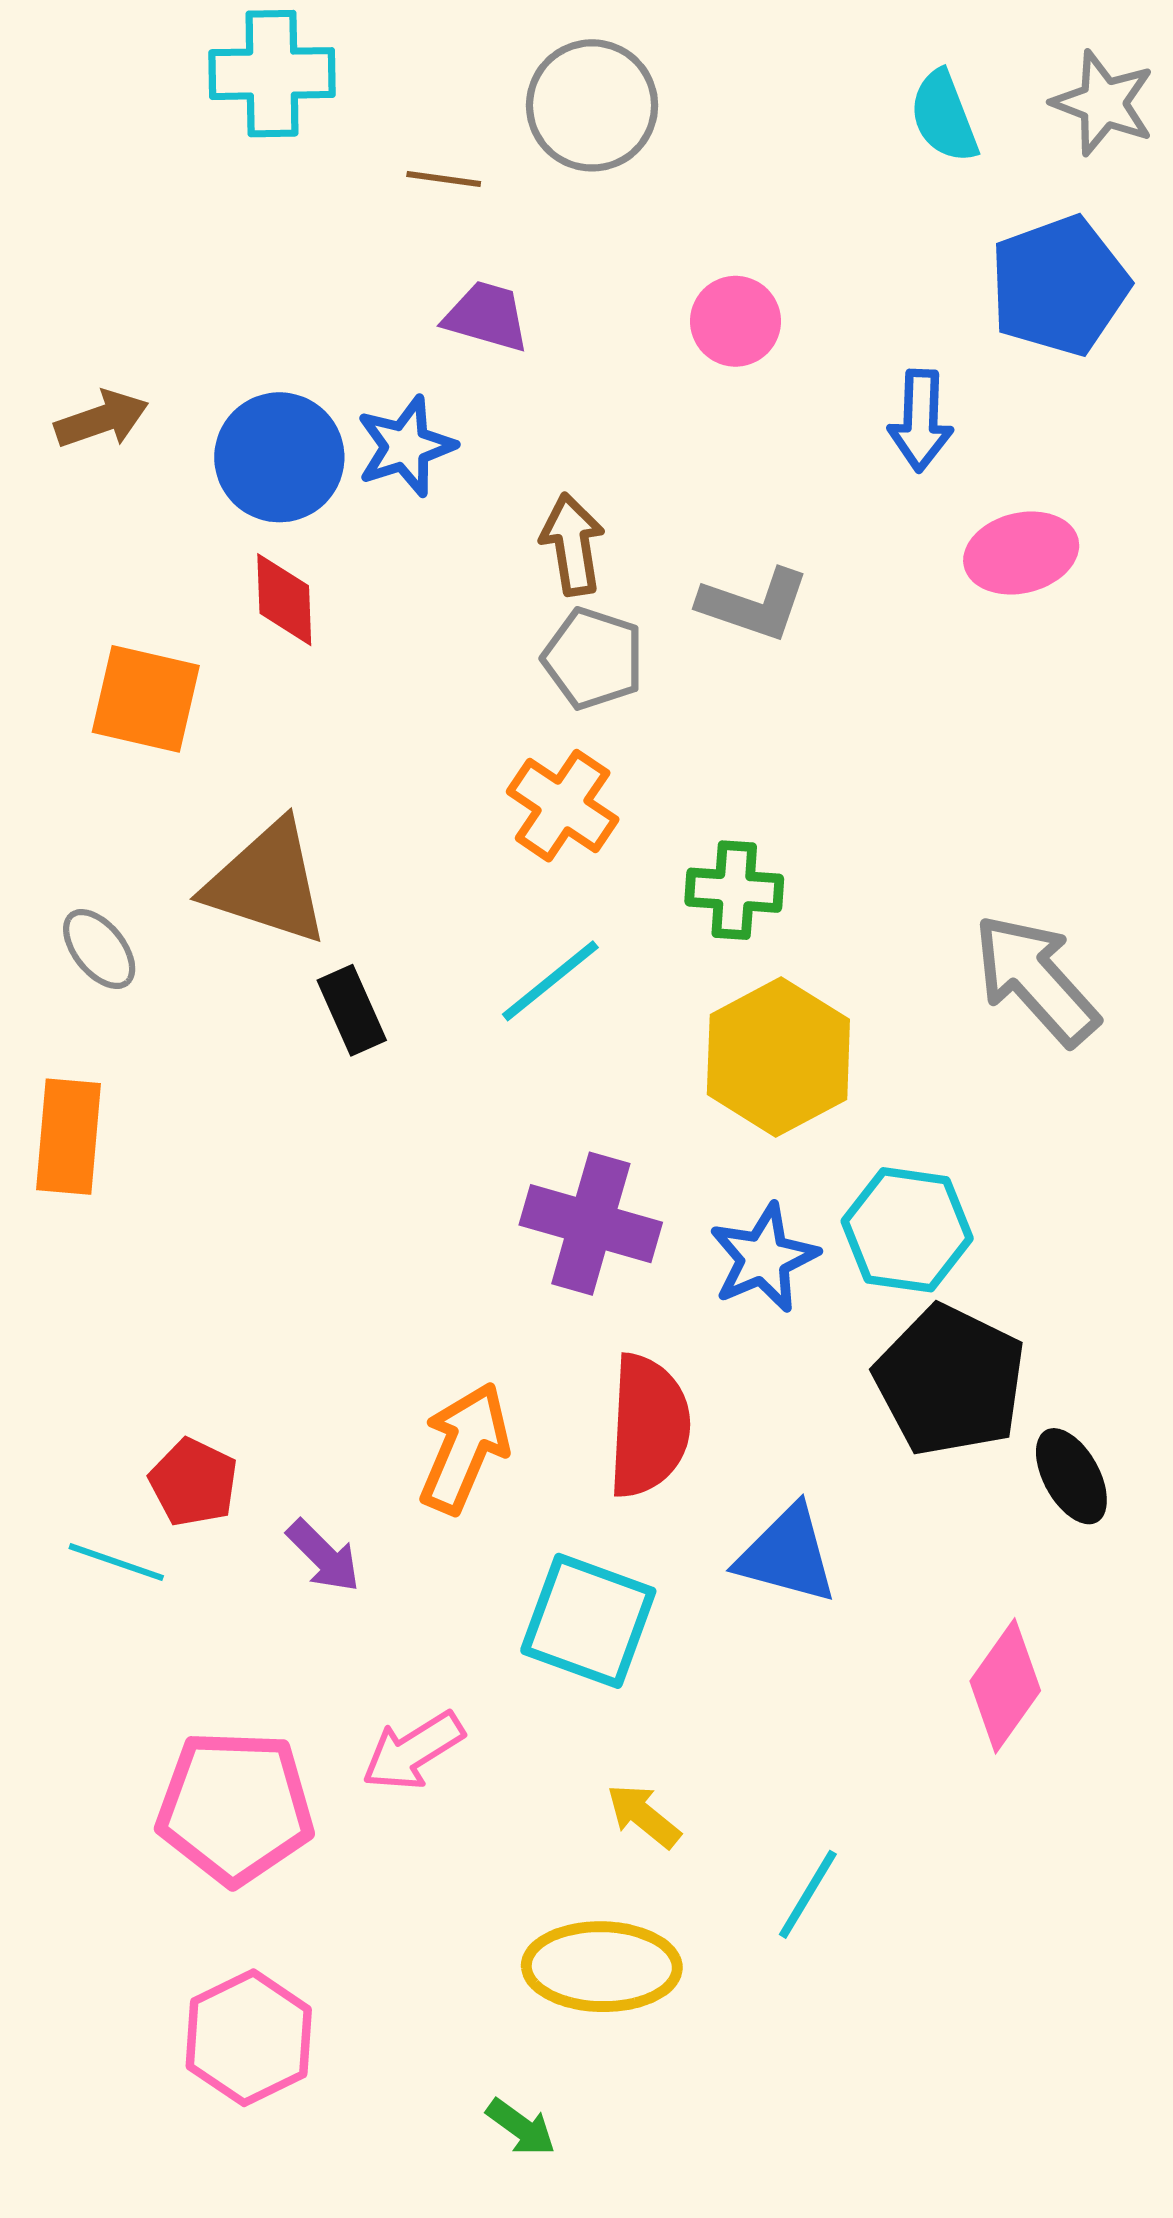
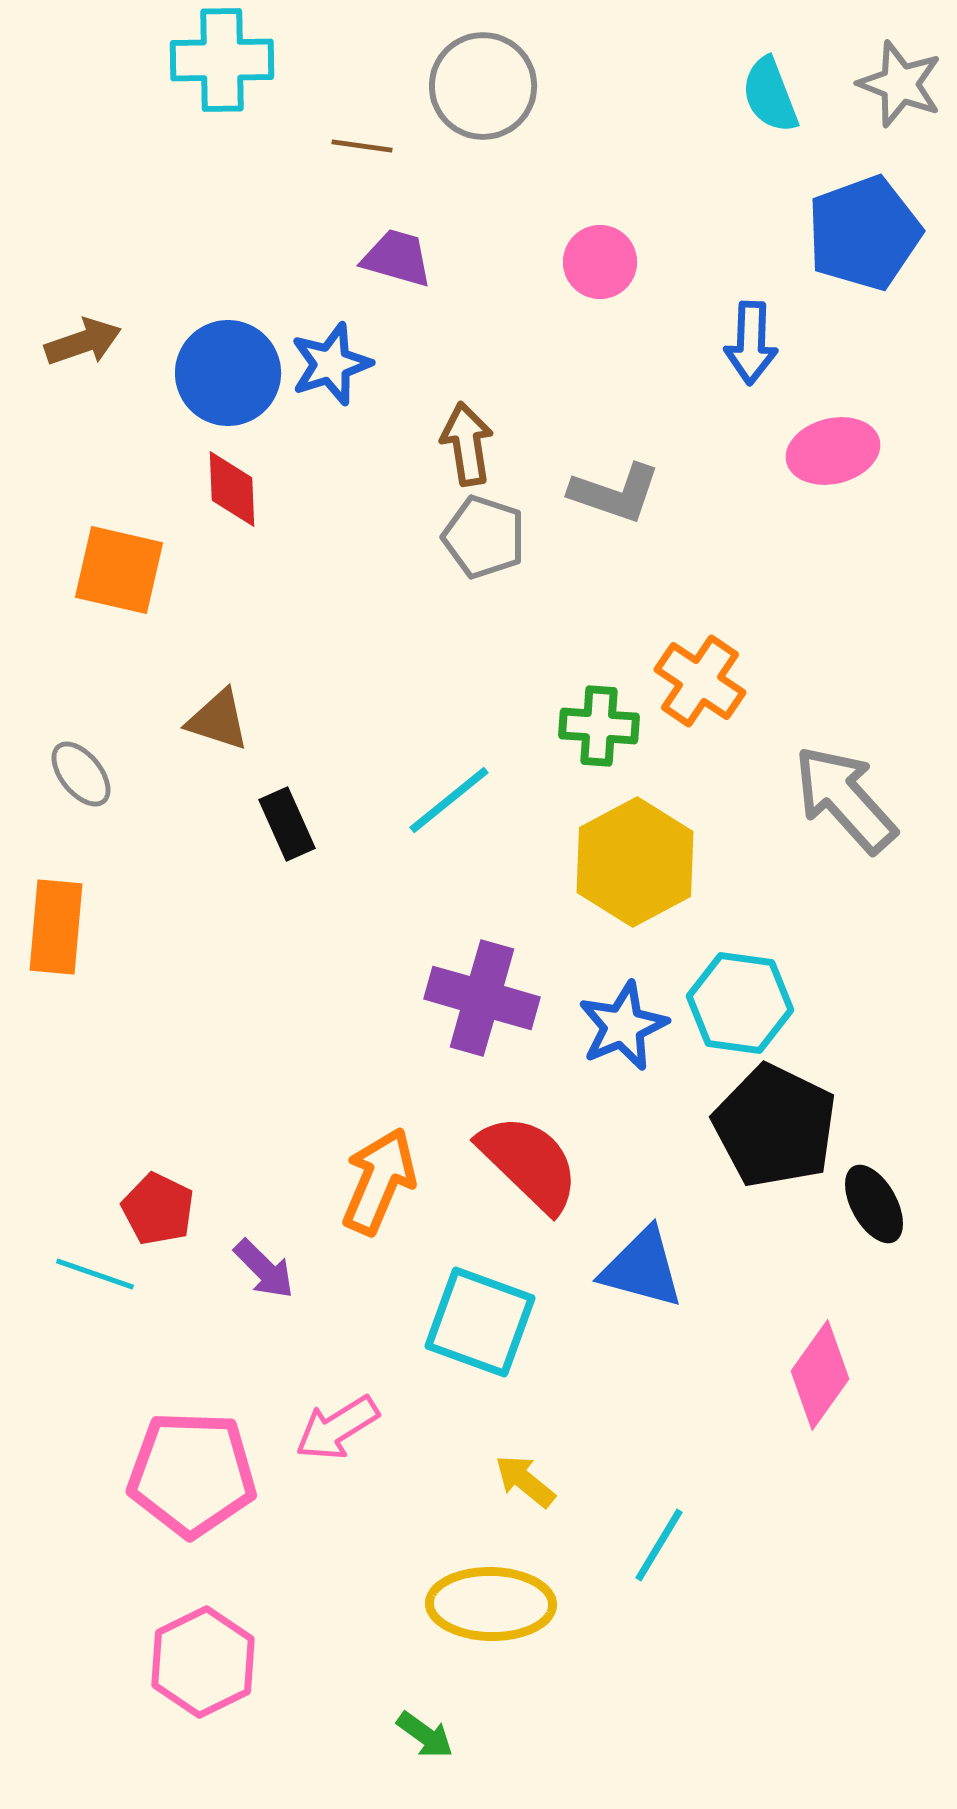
orange cross: (563, 806) -> (700, 681), moved
brown triangle: (267, 883) -> (218, 720), size x0.6
red semicircle: (648, 1426) -> (529, 1163), turned -49

